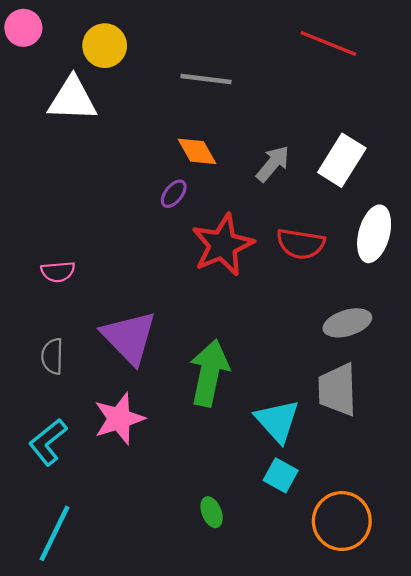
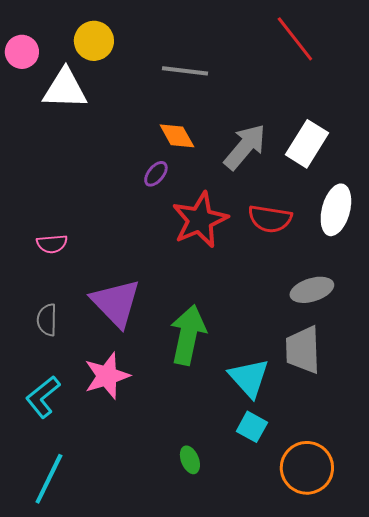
pink circle: (23, 28) -> (22, 52), moved
red line: (328, 43) -> (295, 39), turned 30
gray arrow: (273, 164) -> (245, 147), size x1.4

